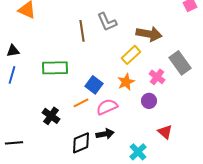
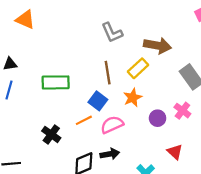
brown line: (82, 31) -> (108, 73), moved
pink cross: (157, 77) -> (182, 111), moved

